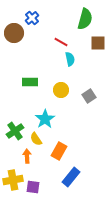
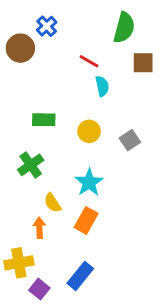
cyan star: (45, 119) -> (89, 182), moved
green cross: (15, 131) -> (31, 165), moved
blue rectangle: (71, 177) -> (80, 276), moved
purple square: (33, 187) -> (39, 289), moved, turned 32

